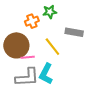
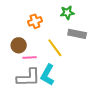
green star: (50, 12) -> (67, 13), moved
brown circle: (16, 45) -> (19, 45), size x0.6

